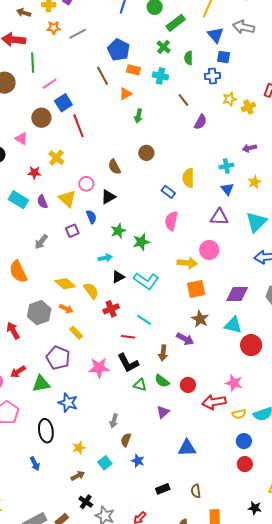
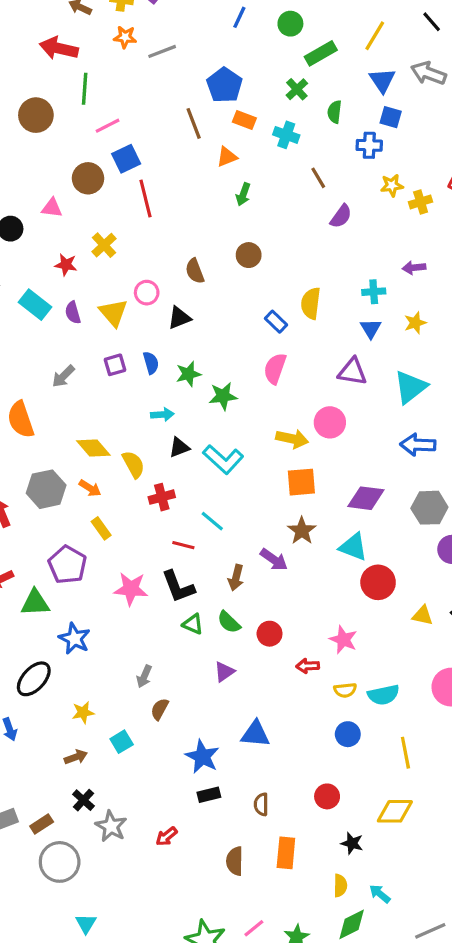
pink triangle: (21, 139) -> (52, 208), turned -32
blue semicircle: (91, 217) -> (151, 363), moved
red arrow: (214, 402) -> (308, 666), size x0.6
black ellipse: (46, 431) -> (34, 679), turned 45
blue star: (138, 461) -> (202, 757), moved, size x1.5
red circle: (245, 464) -> (327, 796), moved

